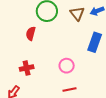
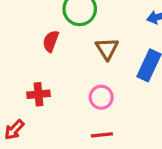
brown triangle: (77, 14) -> (107, 49), moved

